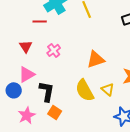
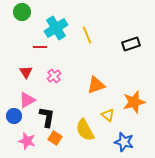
yellow semicircle: (85, 90) -> (85, 130), moved
pink star: (27, 115) -> (27, 141), turned -30

